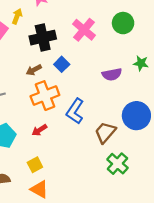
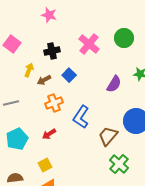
yellow arrow: (17, 16) -> (29, 70), moved
black cross: (43, 38) -> (52, 51), size x0.7
purple semicircle: (112, 74) -> (114, 84), turned -48
orange cross: (45, 96) -> (54, 103), size x0.7

